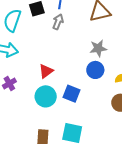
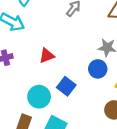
cyan circle: (46, 96) -> (39, 97), moved

